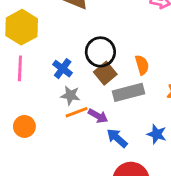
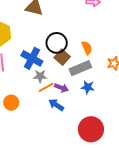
blue cross: (63, 69) -> (32, 58), size x1.5
blue star: (157, 134) -> (88, 87), moved
blue arrow: (117, 138) -> (56, 105), moved

